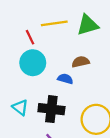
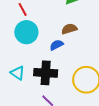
blue semicircle: (65, 79) -> (56, 45), turned -40

